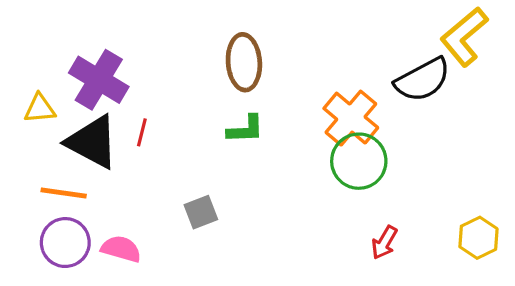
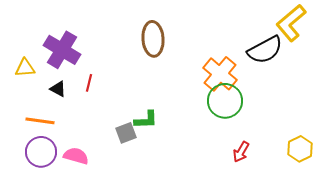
green L-shape: (246, 129) -> (146, 120), moved
black triangle: (92, 142) -> (58, 89), size x0.5

